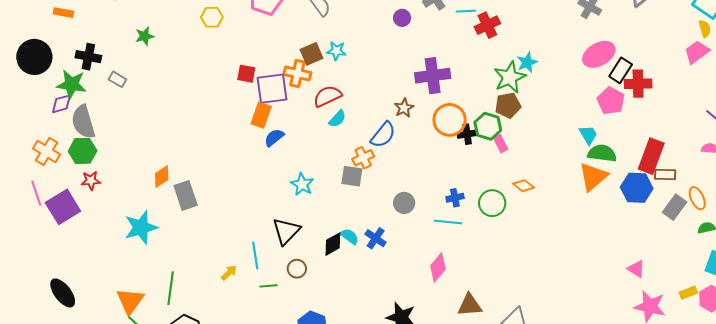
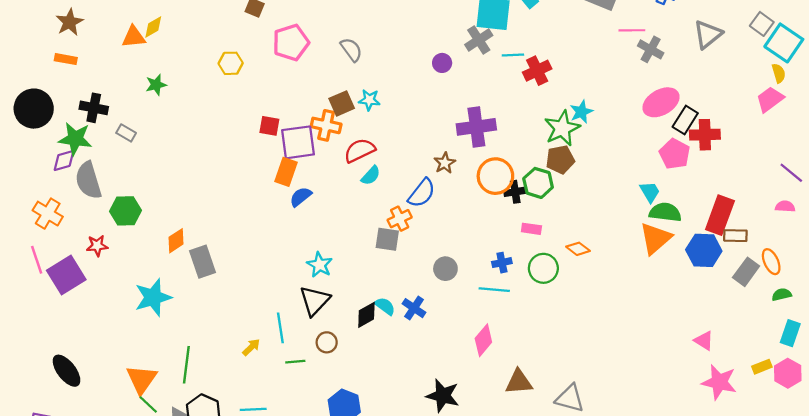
pink rectangle: (501, 144) -> (531, 229), moved, turned -54
green hexagon: (83, 151) -> (125, 211), moved
cyan star: (302, 184) -> (320, 265), moved

